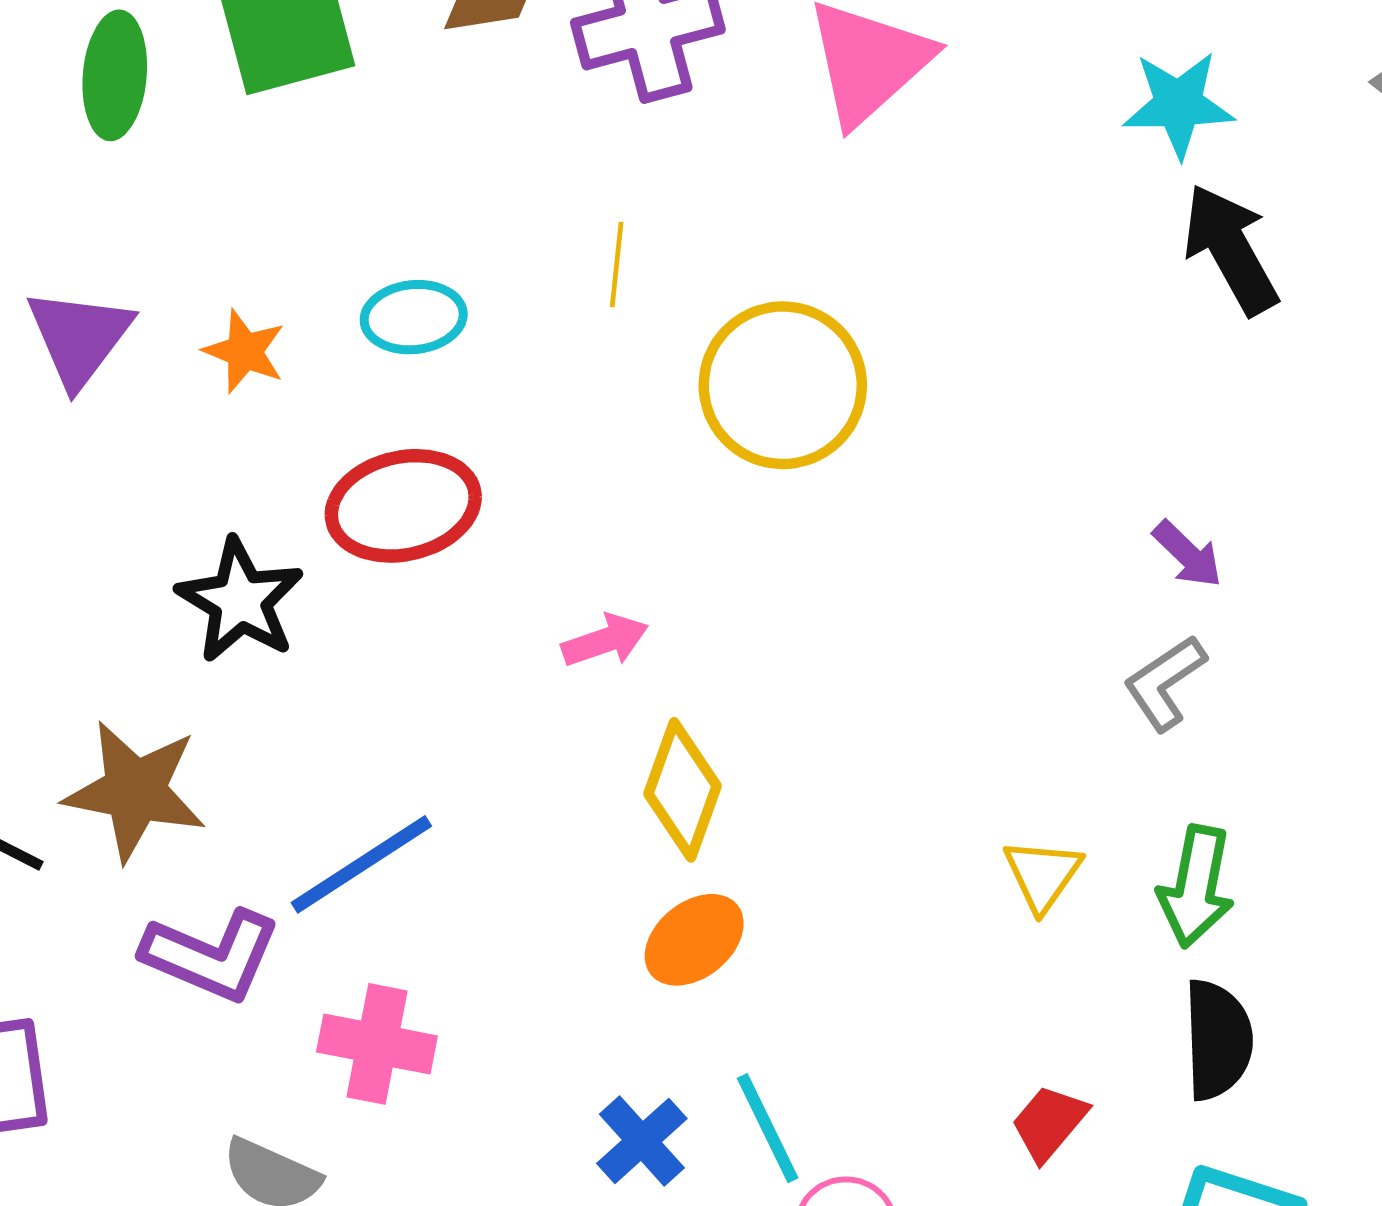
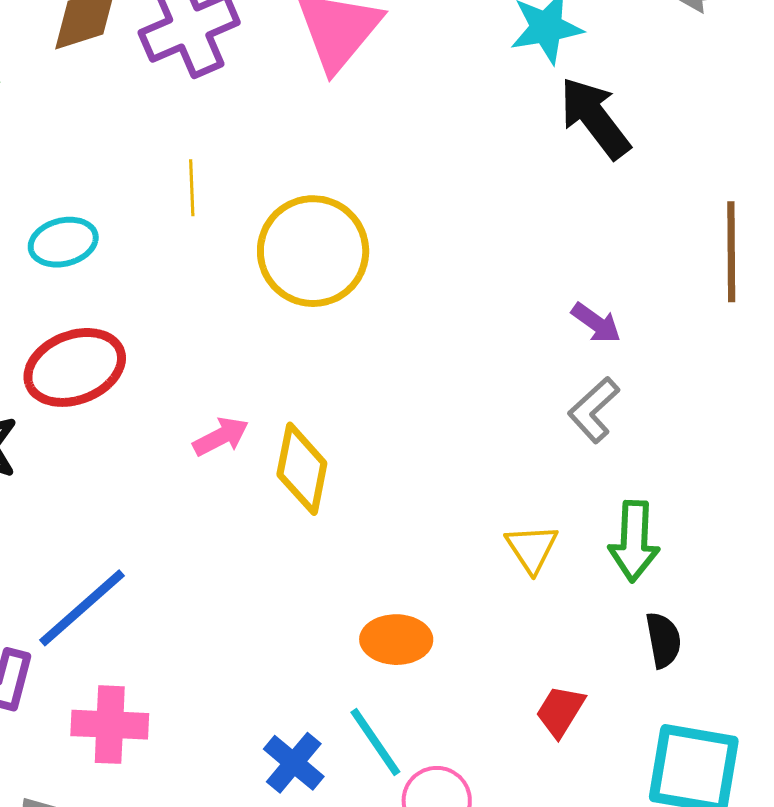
yellow diamond: (682, 790) -> (302, 469), moved
orange ellipse: (694, 940) -> (396, 640), moved, turned 48
black semicircle: (1218, 1040) -> (663, 640), size x0.7

